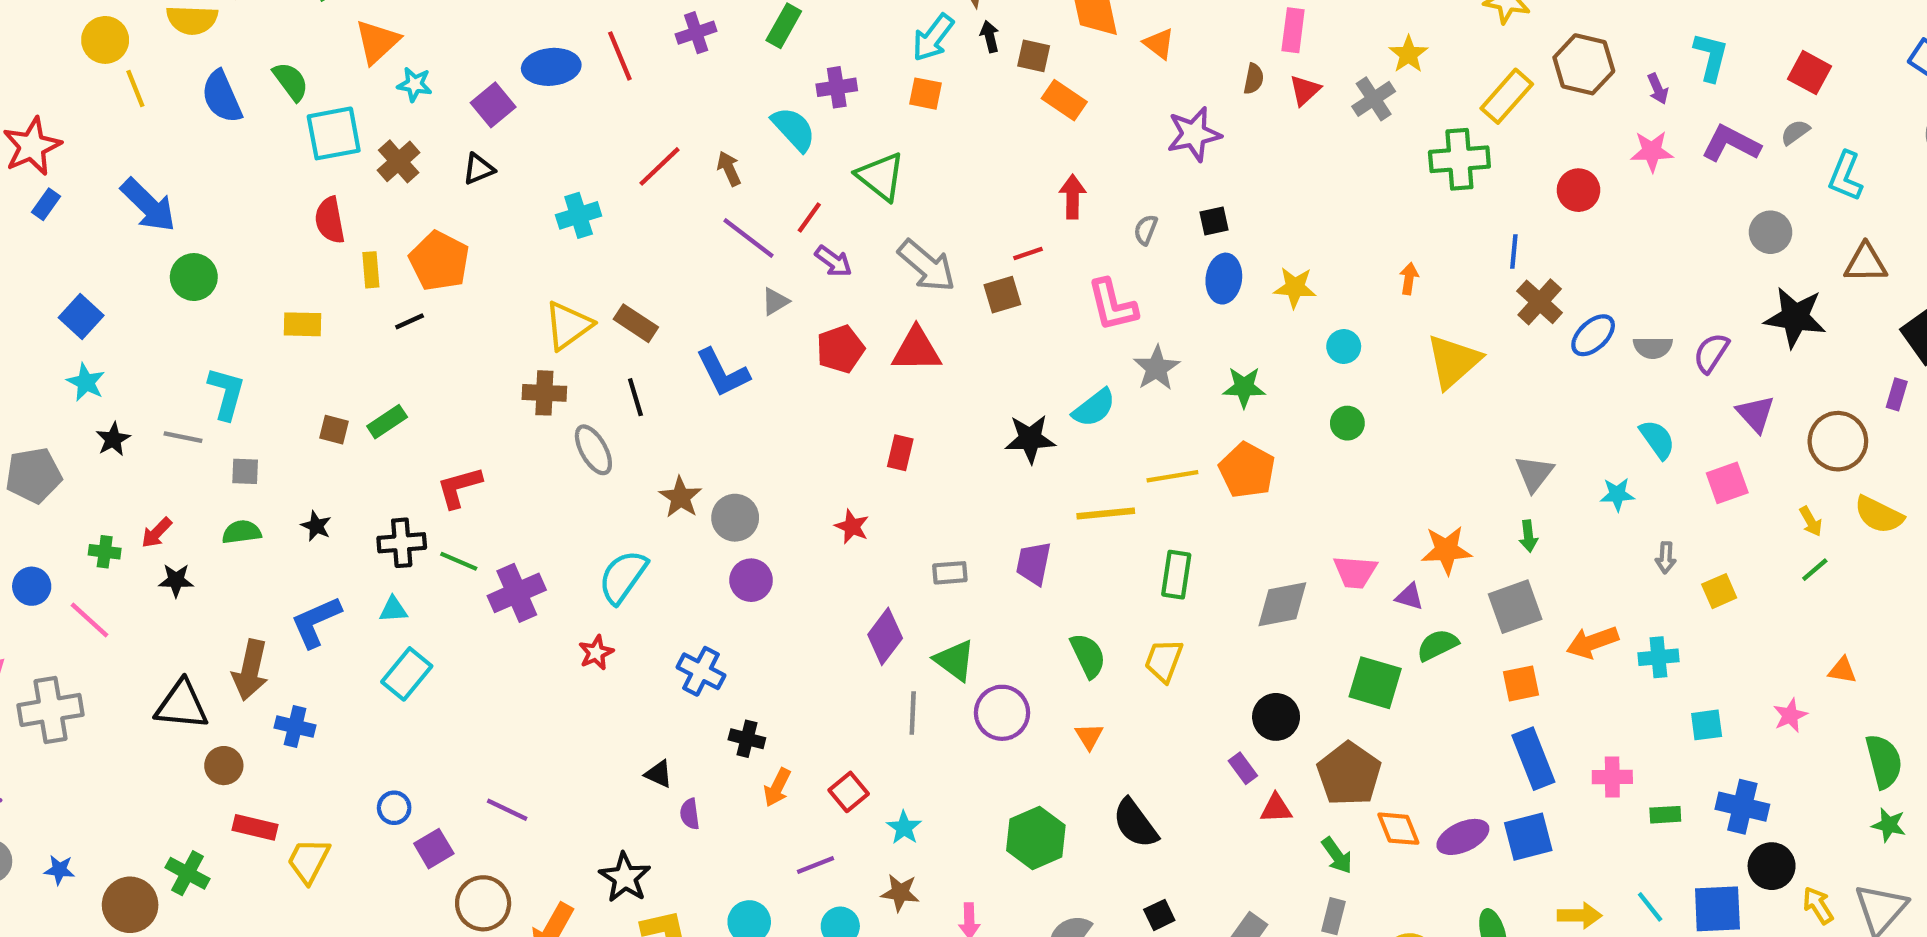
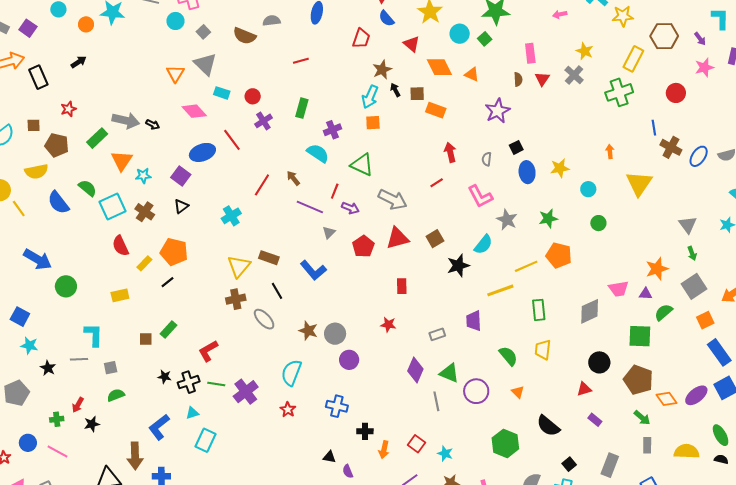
yellow rectangle: (371, 270) -> (144, 263), turned 63
brown square: (1002, 295) -> (435, 239), moved
black star: (316, 526) -> (165, 377), moved
purple rectangle: (1243, 768) -> (595, 420), moved
red triangle: (1276, 808) -> (584, 389), moved

